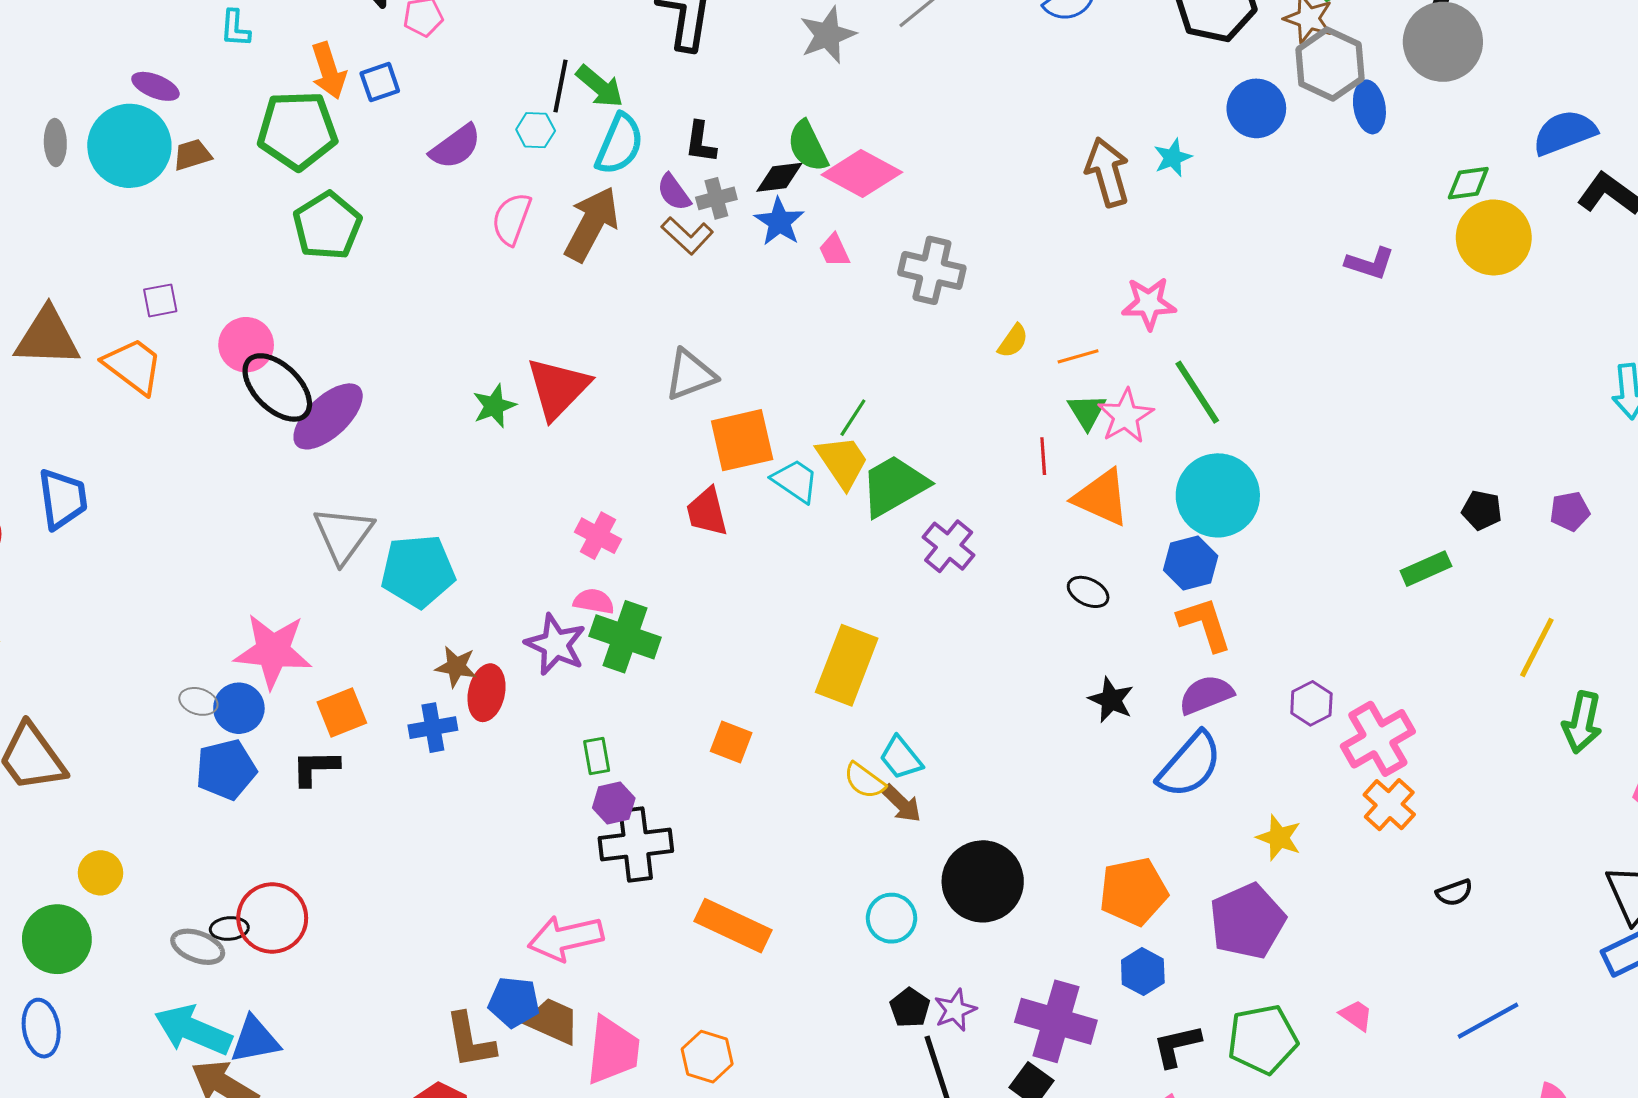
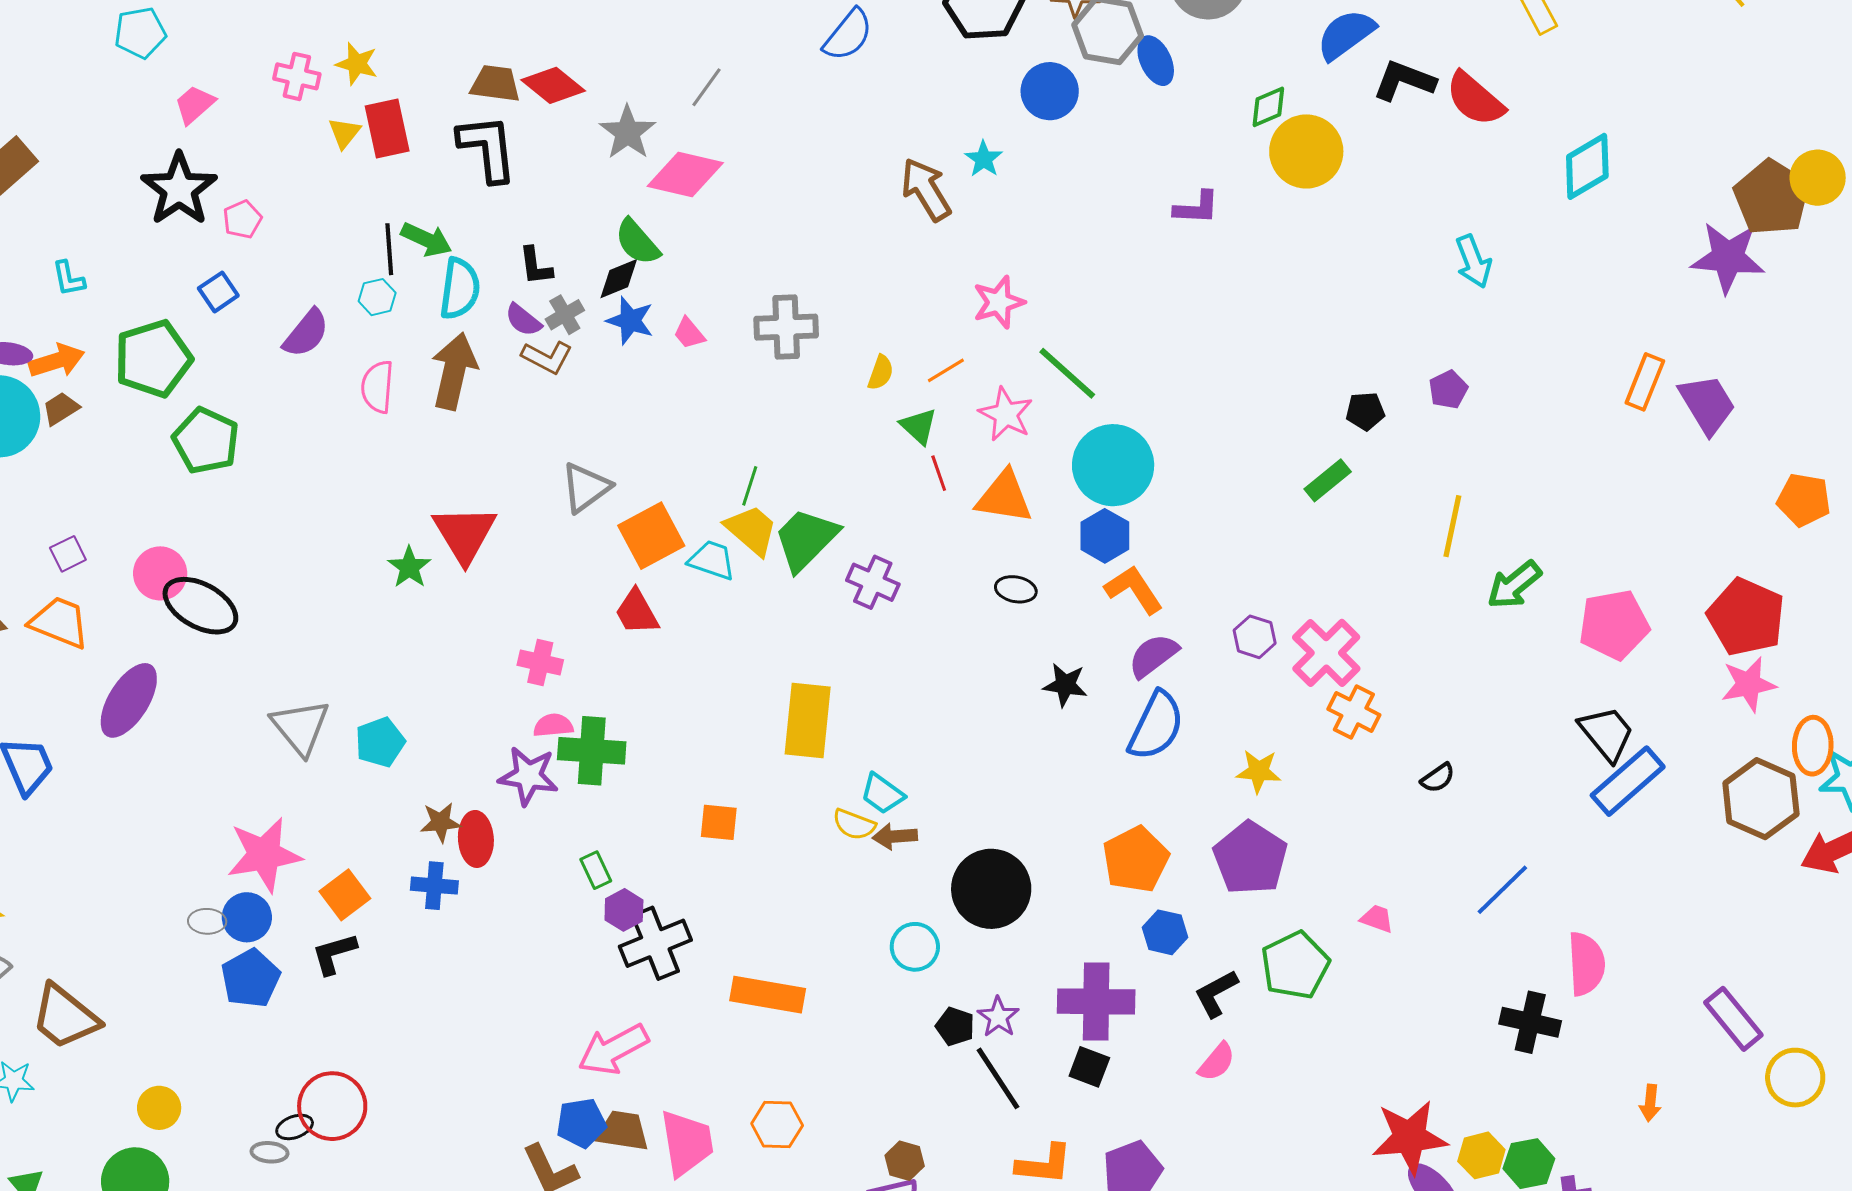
orange arrow: (329, 71) -> (57, 361), moved, turned -74
pink diamond: (862, 173) -> (685, 174), moved
green triangle: (1087, 412) -> (919, 426), moved
purple ellipse: (328, 416) -> (129, 700), moved
cyan pentagon: (418, 571) -> (380, 742), size x0.7
green arrow: (1582, 722) -> (1514, 585), turned 54
blue cross: (433, 728) -> (434, 886), turned 30
brown arrow: (902, 804) -> (895, 836), turned 147
gray ellipse: (198, 947) -> (270, 1152), size x0.7

